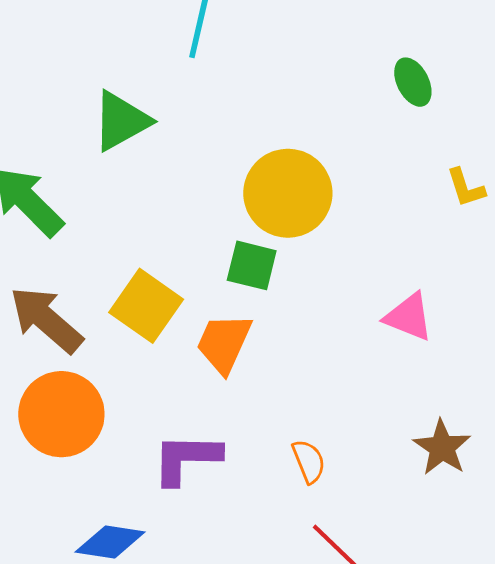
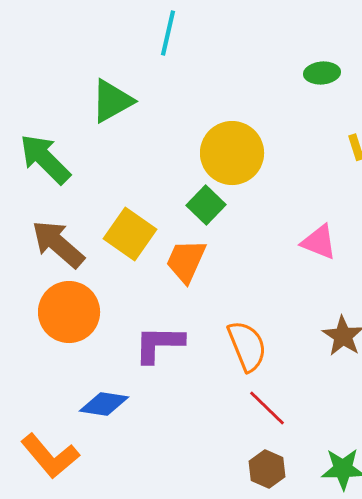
green ellipse: (413, 82) -> (322, 73), turned -68
green square: (252, 265) -> (206, 205), turned 30
orange semicircle: (309, 461) -> (247, 346), size x1.6

